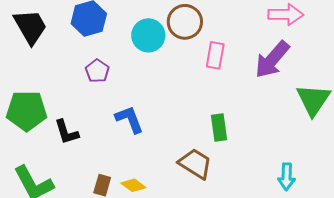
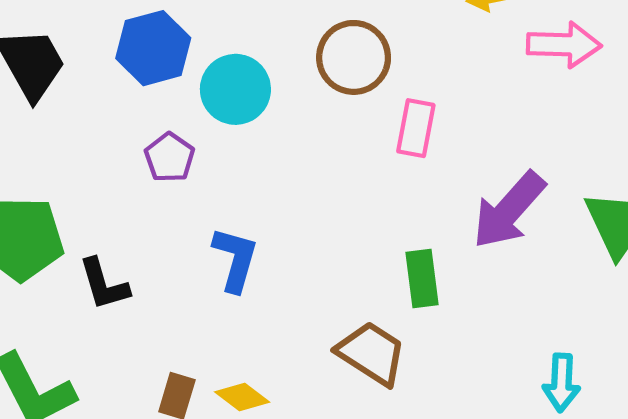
cyan circle: (148, 35) -> (235, 89), moved
purple arrow: (272, 59) -> (509, 210), moved
blue L-shape: (129, 119) -> (235, 259), turned 36

